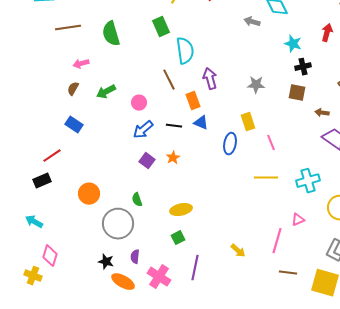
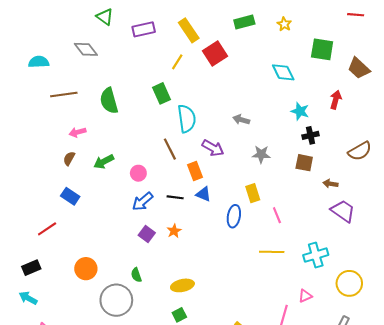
gray arrow: (252, 22) -> (241, 120), moved
purple arrow: (210, 79) -> (213, 148), turned 135
black rectangle: (42, 181) -> (31, 268), moved

